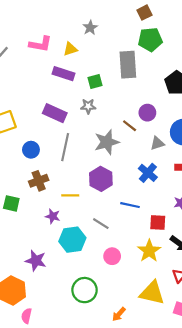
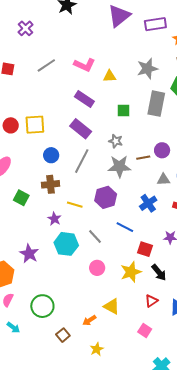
gray star: (90, 28) -> (147, 69), moved, size x1.5
purple rectangle: (63, 74) -> (84, 99), moved
gray star: (88, 106) -> (116, 141), moved
brown line: (130, 126) -> (143, 158), turned -64
green circle: (85, 290) -> (42, 306), moved
yellow triangle: (152, 293) -> (112, 306), moved, size x0.7

